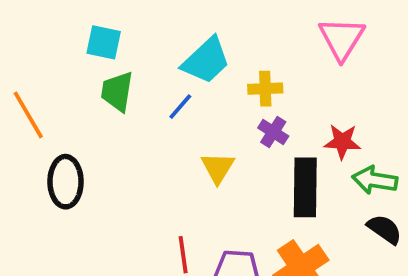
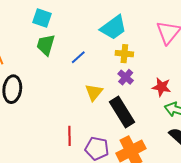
cyan trapezoid: (206, 61) -> (113, 28), moved
black rectangle: (305, 187) -> (122, 112), moved, turned -40

